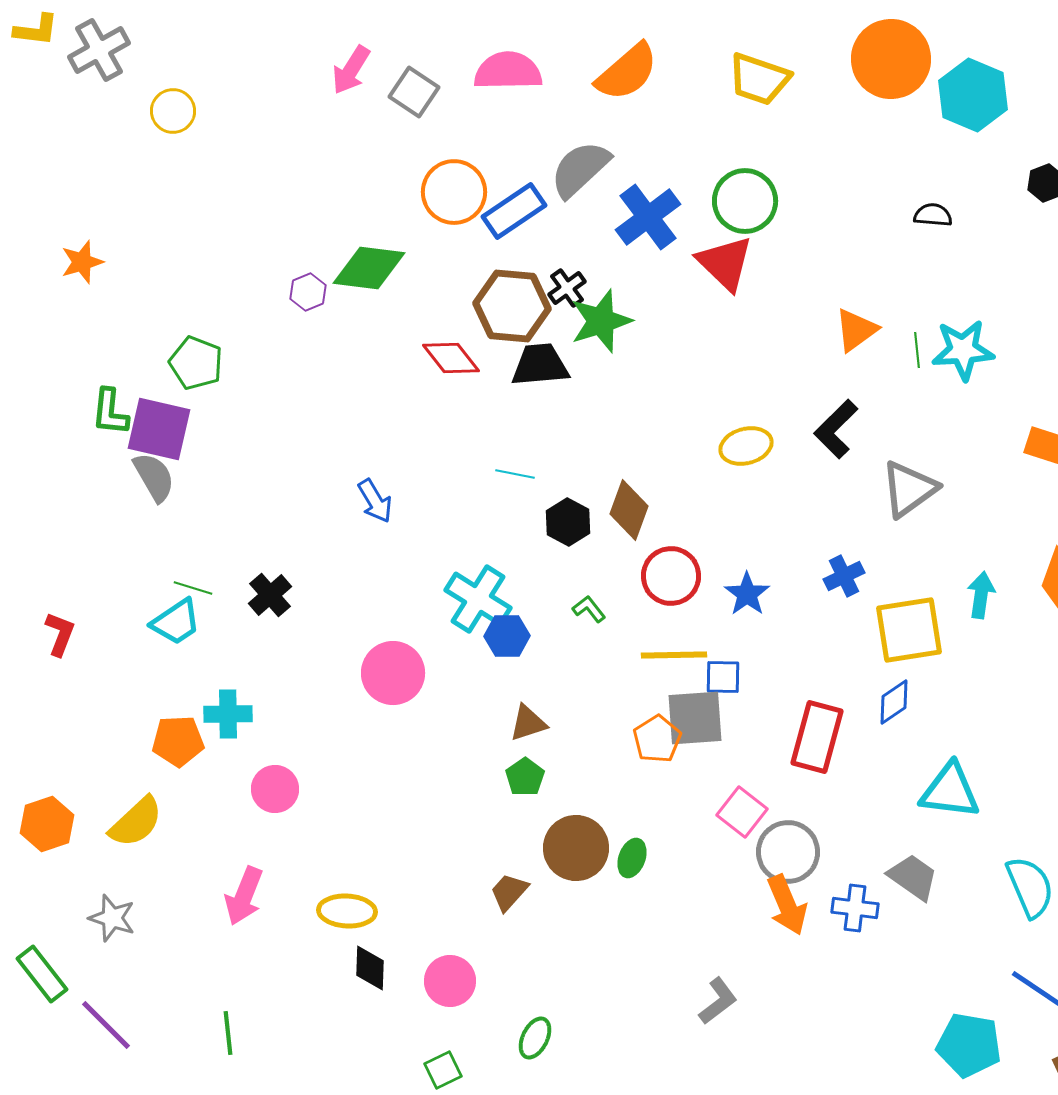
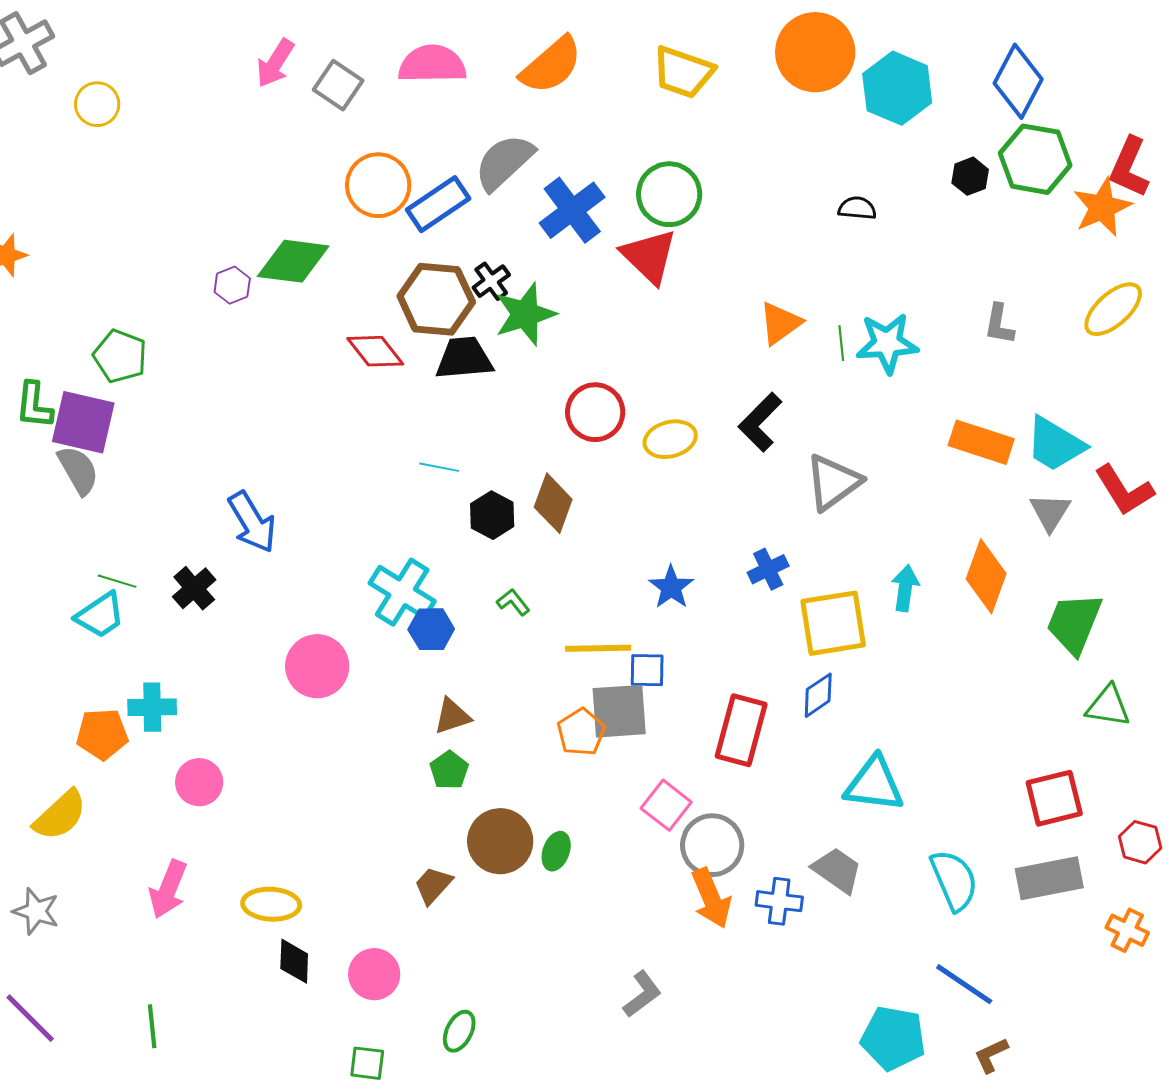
blue arrow: (375, 501) -> (252, 522), moved, size x1.4
red circle: (671, 576) -> (595, 412), moved
green square: (443, 1070) -> (367, 1063), turned 33

